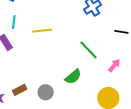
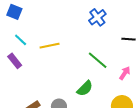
cyan line: (14, 22) -> (21, 40), turned -48

